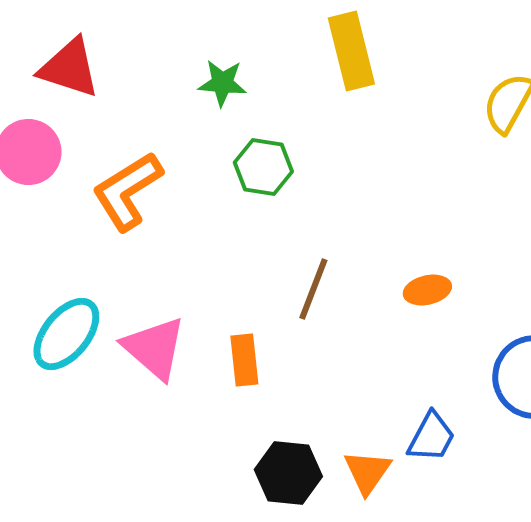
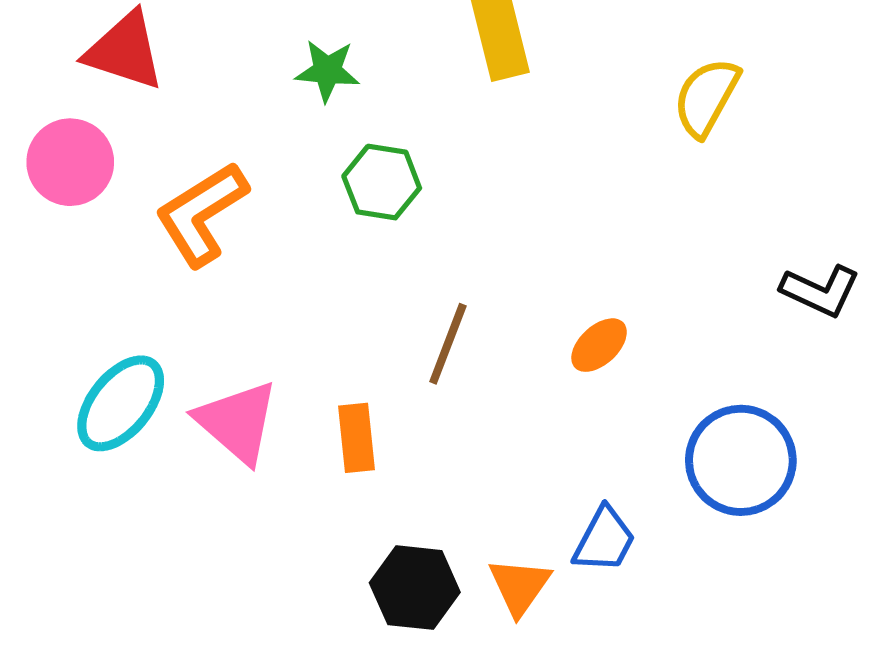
orange ellipse: (427, 290) -> (599, 345), turned -30

